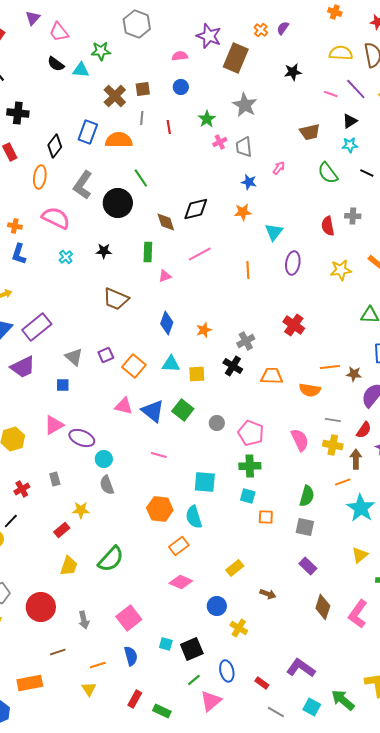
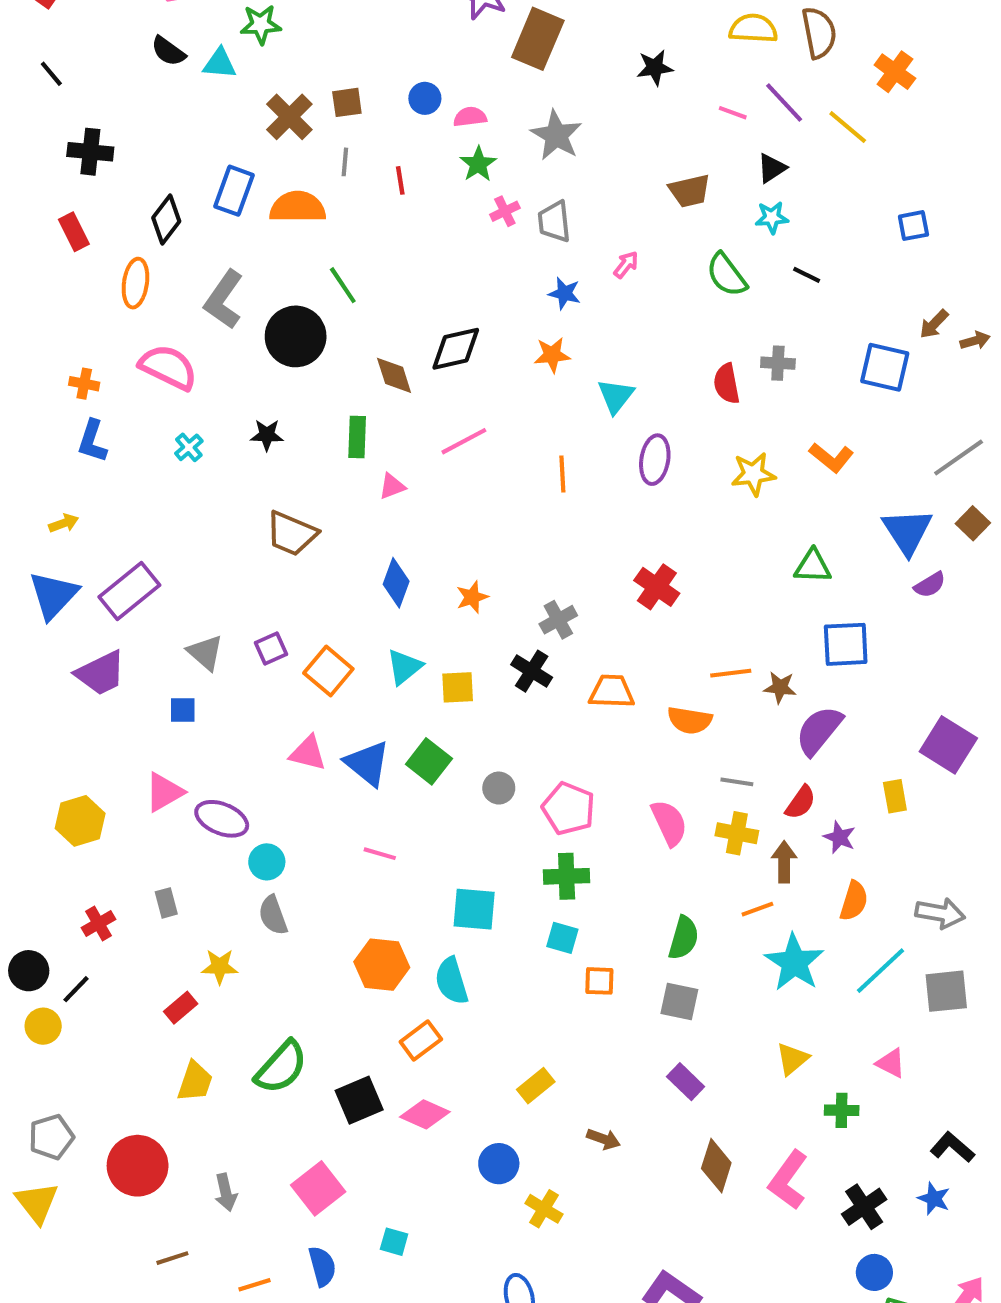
pink semicircle: (180, 56) -> (470, 117), moved
cyan triangle: (171, 364) -> (404, 667), turned -42
black square: (192, 649) -> (359, 1100), moved

